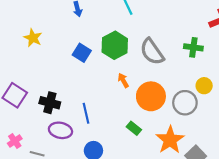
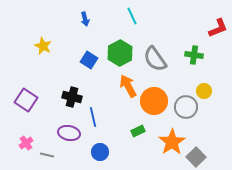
orange arrow: (123, 80) -> (128, 86), size x1.6
black cross: (50, 103) -> (72, 97), moved
green rectangle: (134, 128) -> (138, 131), turned -64

